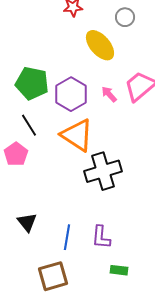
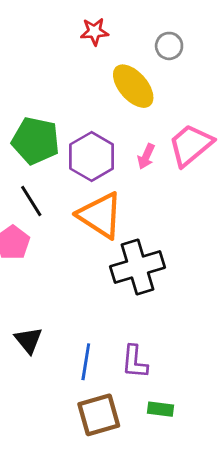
pink arrow: (109, 94) -> (146, 156), turned -114
brown square: (53, 276) -> (99, 415), moved

